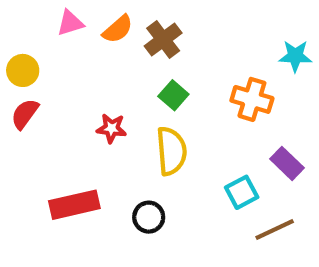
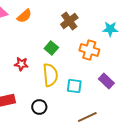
brown cross: (163, 40) -> (69, 21), moved
cyan square: (242, 192) -> (74, 86), moved, turned 35
brown line: (275, 229) -> (87, 117), moved

